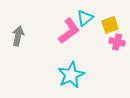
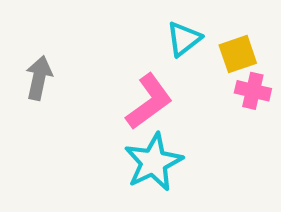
pink L-shape: (69, 31) -> (149, 102), moved

